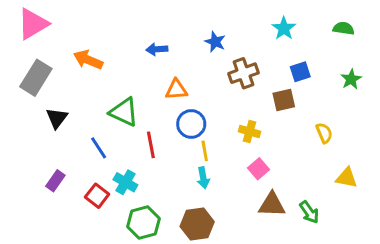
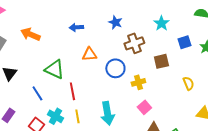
cyan star: (284, 28) -> (161, 23), moved
blue square: (300, 72) -> (184, 42), moved
blue circle: (191, 124) -> (115, 68), moved
yellow cross: (249, 131) -> (138, 82), turned -32
yellow line: (205, 151) -> (77, 116), moved
cyan arrow: (203, 178) -> (107, 113), size x1.6

